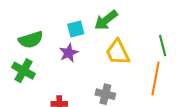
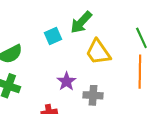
purple star: (69, 53) -> (66, 81), moved

